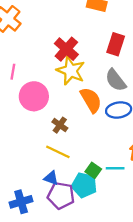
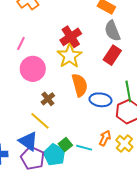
red rectangle: (116, 44) -> (112, 55), moved
gray semicircle: (116, 80) -> (112, 31), moved
blue triangle: (51, 178) -> (28, 141), size x1.5

